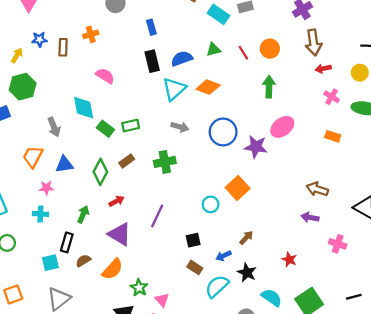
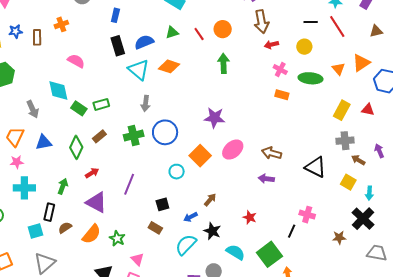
blue rectangle: (151, 27) -> (115, 15), turned 32
cyan triangle: (174, 89) -> (139, 70), turned -35
gray arrow: (180, 127) -> (146, 103), turned 84
pink ellipse: (282, 127) -> (233, 150), moved
blue circle: (223, 132) -> (165, 132), moved
orange rectangle: (333, 136) -> (282, 95), moved
pink star: (46, 188) -> (17, 162), moved
cyan cross: (40, 214) -> (24, 188), size x1.5
pink cross: (338, 244) -> (307, 215), moved
brown rectangle: (195, 267) -> (155, 228), moved
green star: (139, 288) -> (117, 238), moved
black line: (354, 297) -> (292, 231), moved, turned -48

